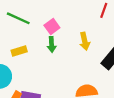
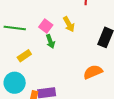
yellow arrow: (85, 41) -> (69, 24), moved

